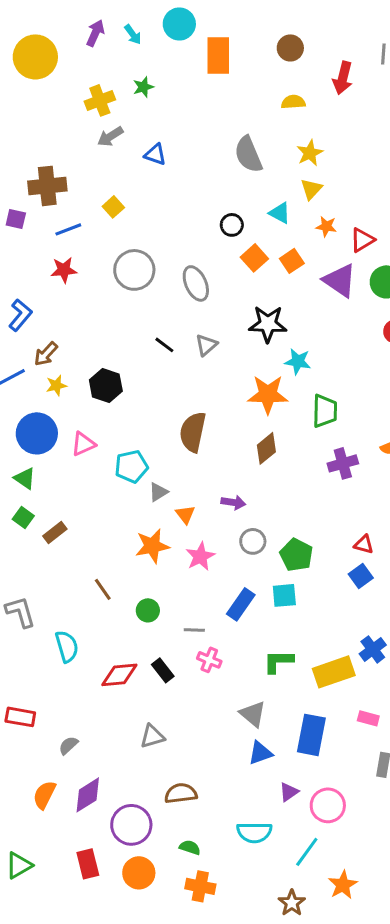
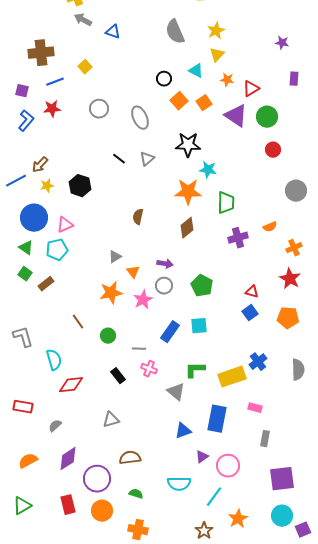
gray arrow: (110, 136) -> (83, 20), turned 60
purple square: (16, 219) -> (22, 91), moved
gray circle: (134, 270) -> (99, 109), size x0.7
blue L-shape: (20, 315) -> (26, 121), moved
brown semicircle: (193, 432) -> (138, 217), size x0.6
cyan pentagon: (131, 466) -> (57, 250), moved
gray circle: (253, 541) -> (164, 286), moved
green pentagon: (296, 555) -> (202, 286), moved
red diamond: (119, 675) -> (71, 385), moved
gray triangle: (253, 714) -> (176, 392), moved
orange semicircle: (44, 795) -> (28, 461), moved, turned 36
orange cross: (200, 886) -> (138, 530), moved

